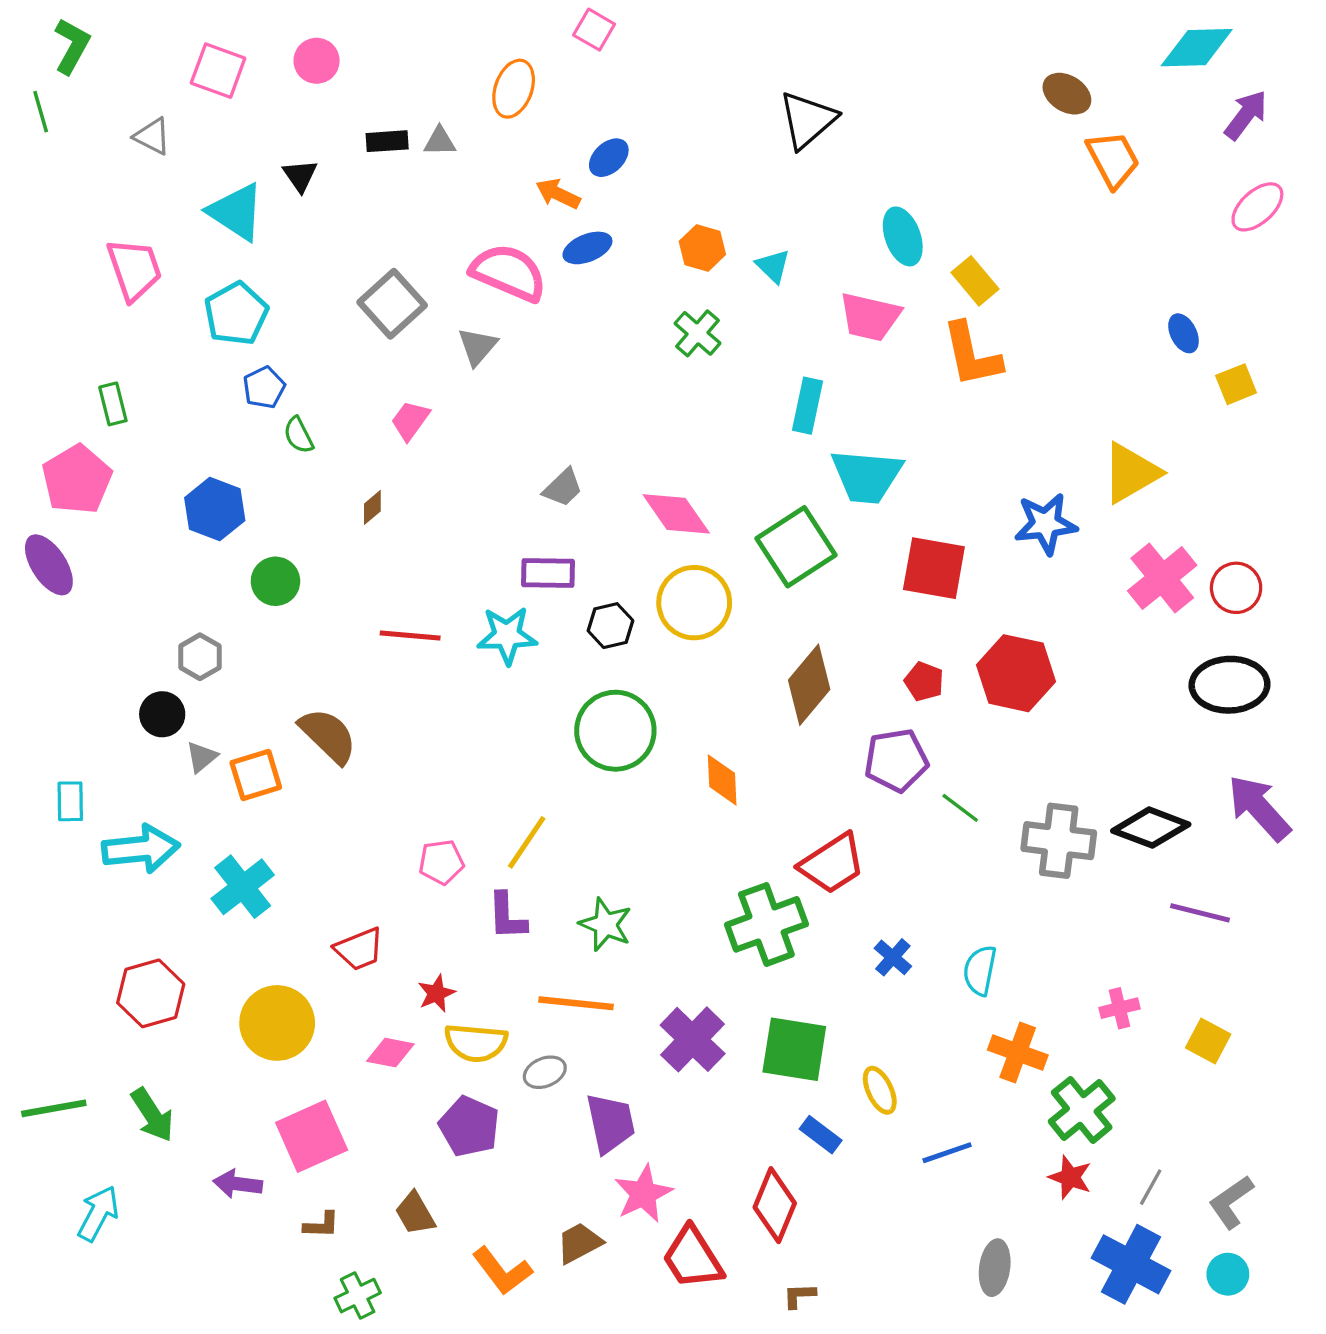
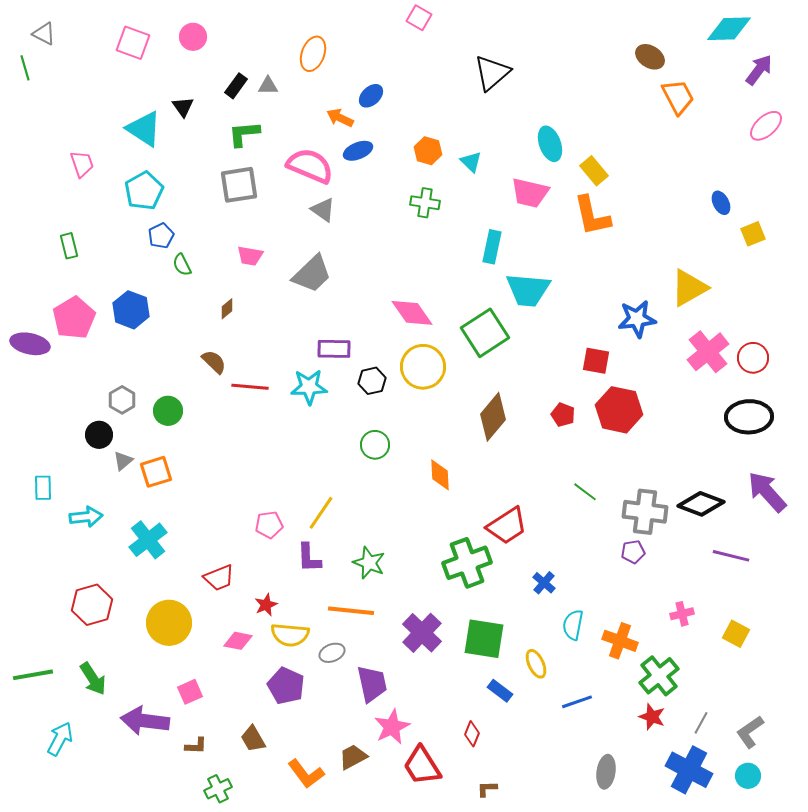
pink square: (594, 30) -> (419, 18), moved
green L-shape: (72, 46) -> (244, 134), moved, turned -124
gray triangle: (152, 136) -> (44, 34), moved
black rectangle: (387, 141) -> (236, 86), turned -50
pink trapezoid: (134, 269) -> (82, 164), size x0.7
gray square: (392, 304) -> (239, 185), turned 33
green cross: (697, 333) -> (425, 203), turned -32
gray triangle: (477, 346) -> (323, 210), moved, turned -36
pink trapezoid: (410, 420) -> (250, 256), turned -116
pink pentagon: (77, 479) -> (74, 318), moved
gray trapezoid: (563, 488) -> (312, 274), moved, size x1.6
purple ellipse: (49, 565) -> (30, 344), turned -45
red square: (934, 568) -> (596, 361), moved, size x0.7
green circle: (275, 581) -> (168, 411), moved
green circle: (615, 731) -> (375, 445), size x0.6
brown semicircle: (328, 736) -> (214, 362), moved, size x0.7
purple pentagon: (896, 760) -> (633, 552), moved, size x0.6
cyan arrow: (141, 849) -> (86, 517), size x0.7
cyan semicircle: (980, 970) -> (573, 625), moved
pink square: (312, 1136) -> (190, 692), size x0.6
purple arrow: (238, 1184) -> (145, 721), size x1.6
red diamond: (775, 1205) -> (472, 734), size x0.6

